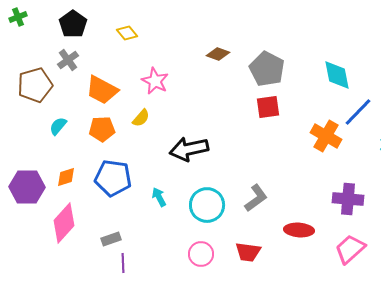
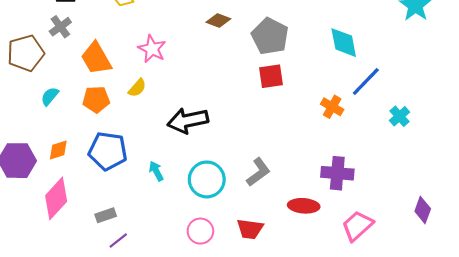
orange trapezoid: (102, 90) -> (96, 58), turned 32
orange cross: (326, 136) -> (332, 107), size x0.7
purple cross: (348, 199) -> (337, 173), moved
purple line: (123, 263) -> (118, 241), turned 54

